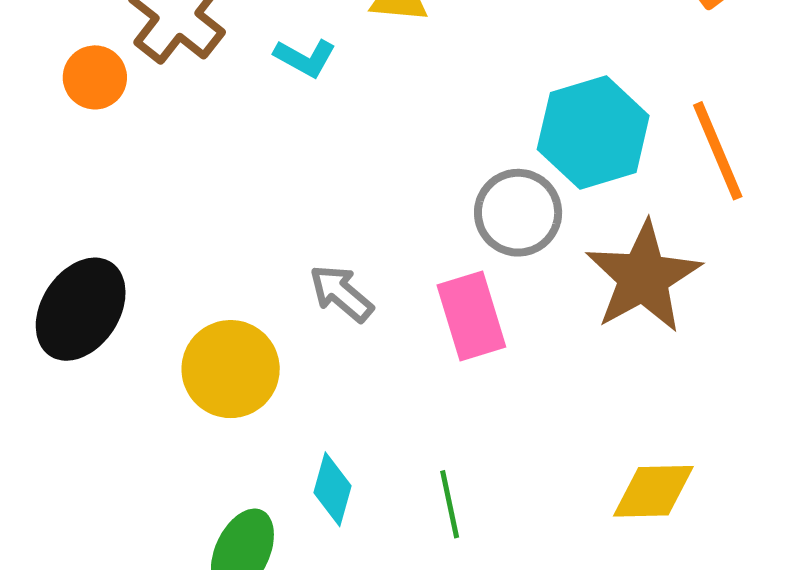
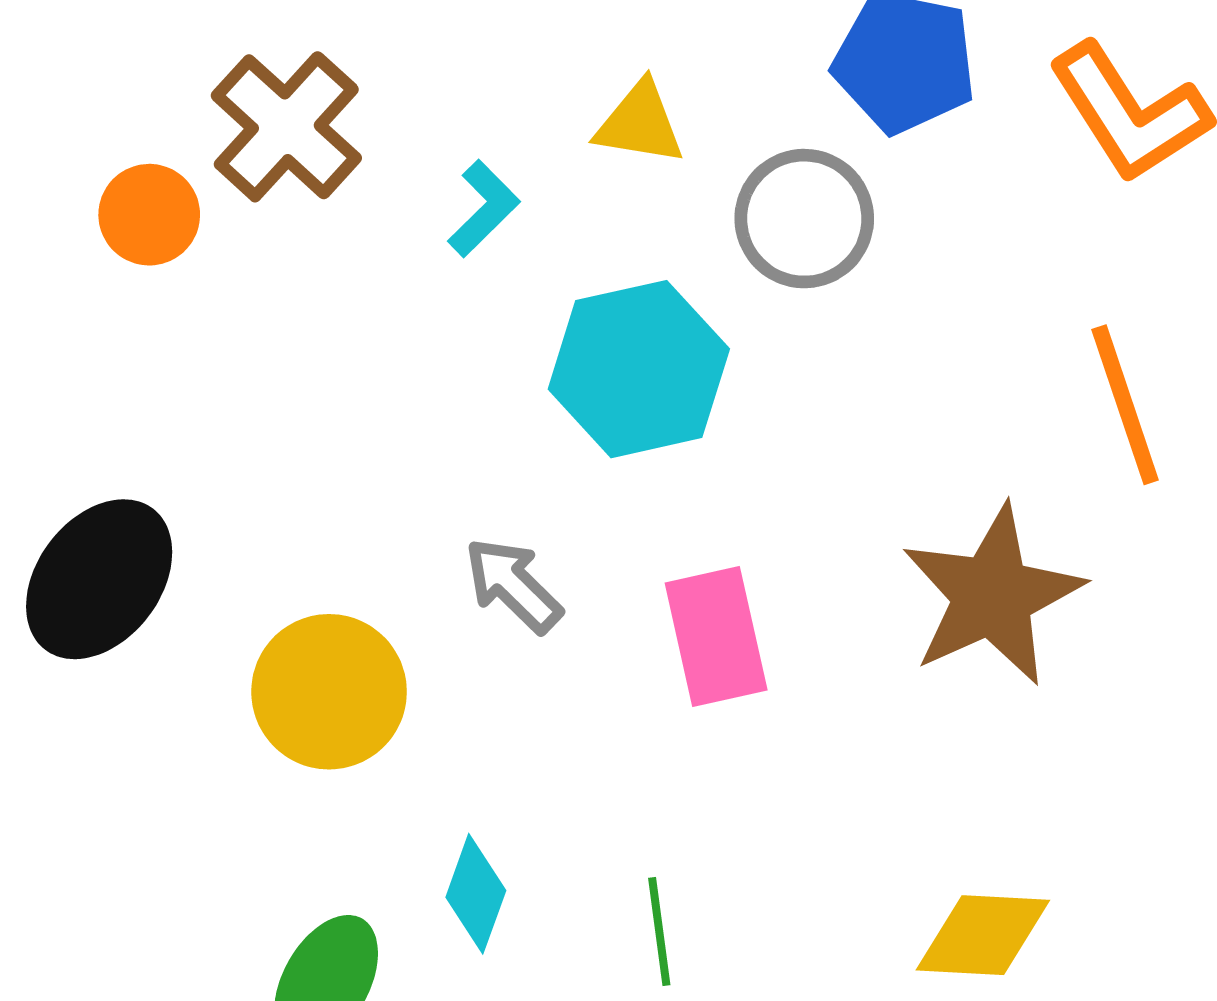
cyan L-shape: (305, 58) -> (484, 209), turned -78
cyan hexagon: (593, 133) -> (639, 369), moved
gray circle: (518, 213) -> (804, 219), moved

